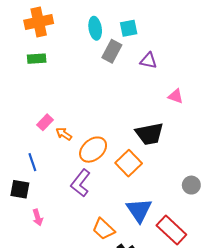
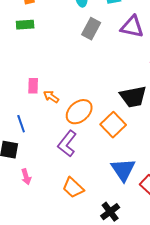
gray rectangle: (112, 51) -> (91, 29), moved
purple triangle: (148, 61) -> (132, 27), size x1.4
pink rectangle: (45, 122) -> (33, 86), turned -42
orange trapezoid: (104, 229) -> (73, 188), moved

